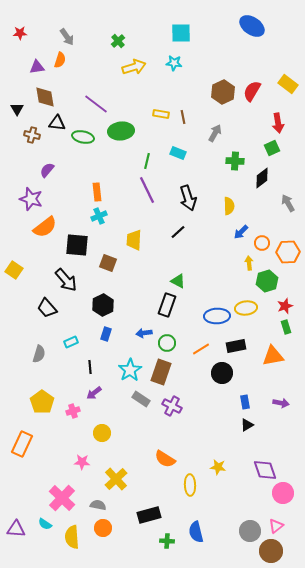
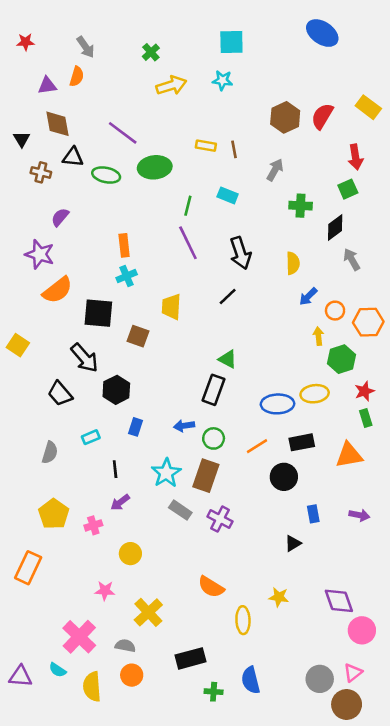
gray arrow: (288, 203) -> (352, 259), moved
black hexagon: (103, 305) -> (116, 390), moved
black triangle: (247, 425) -> (293, 543), moved

